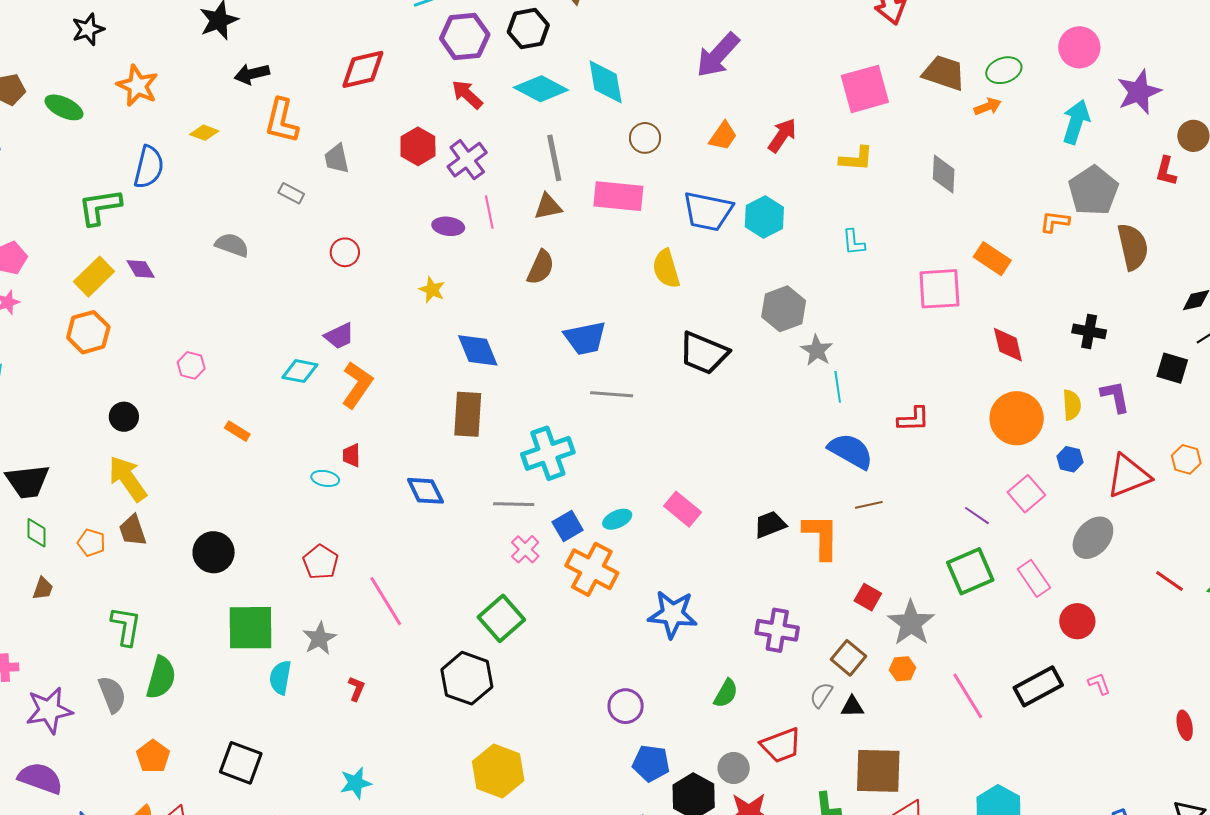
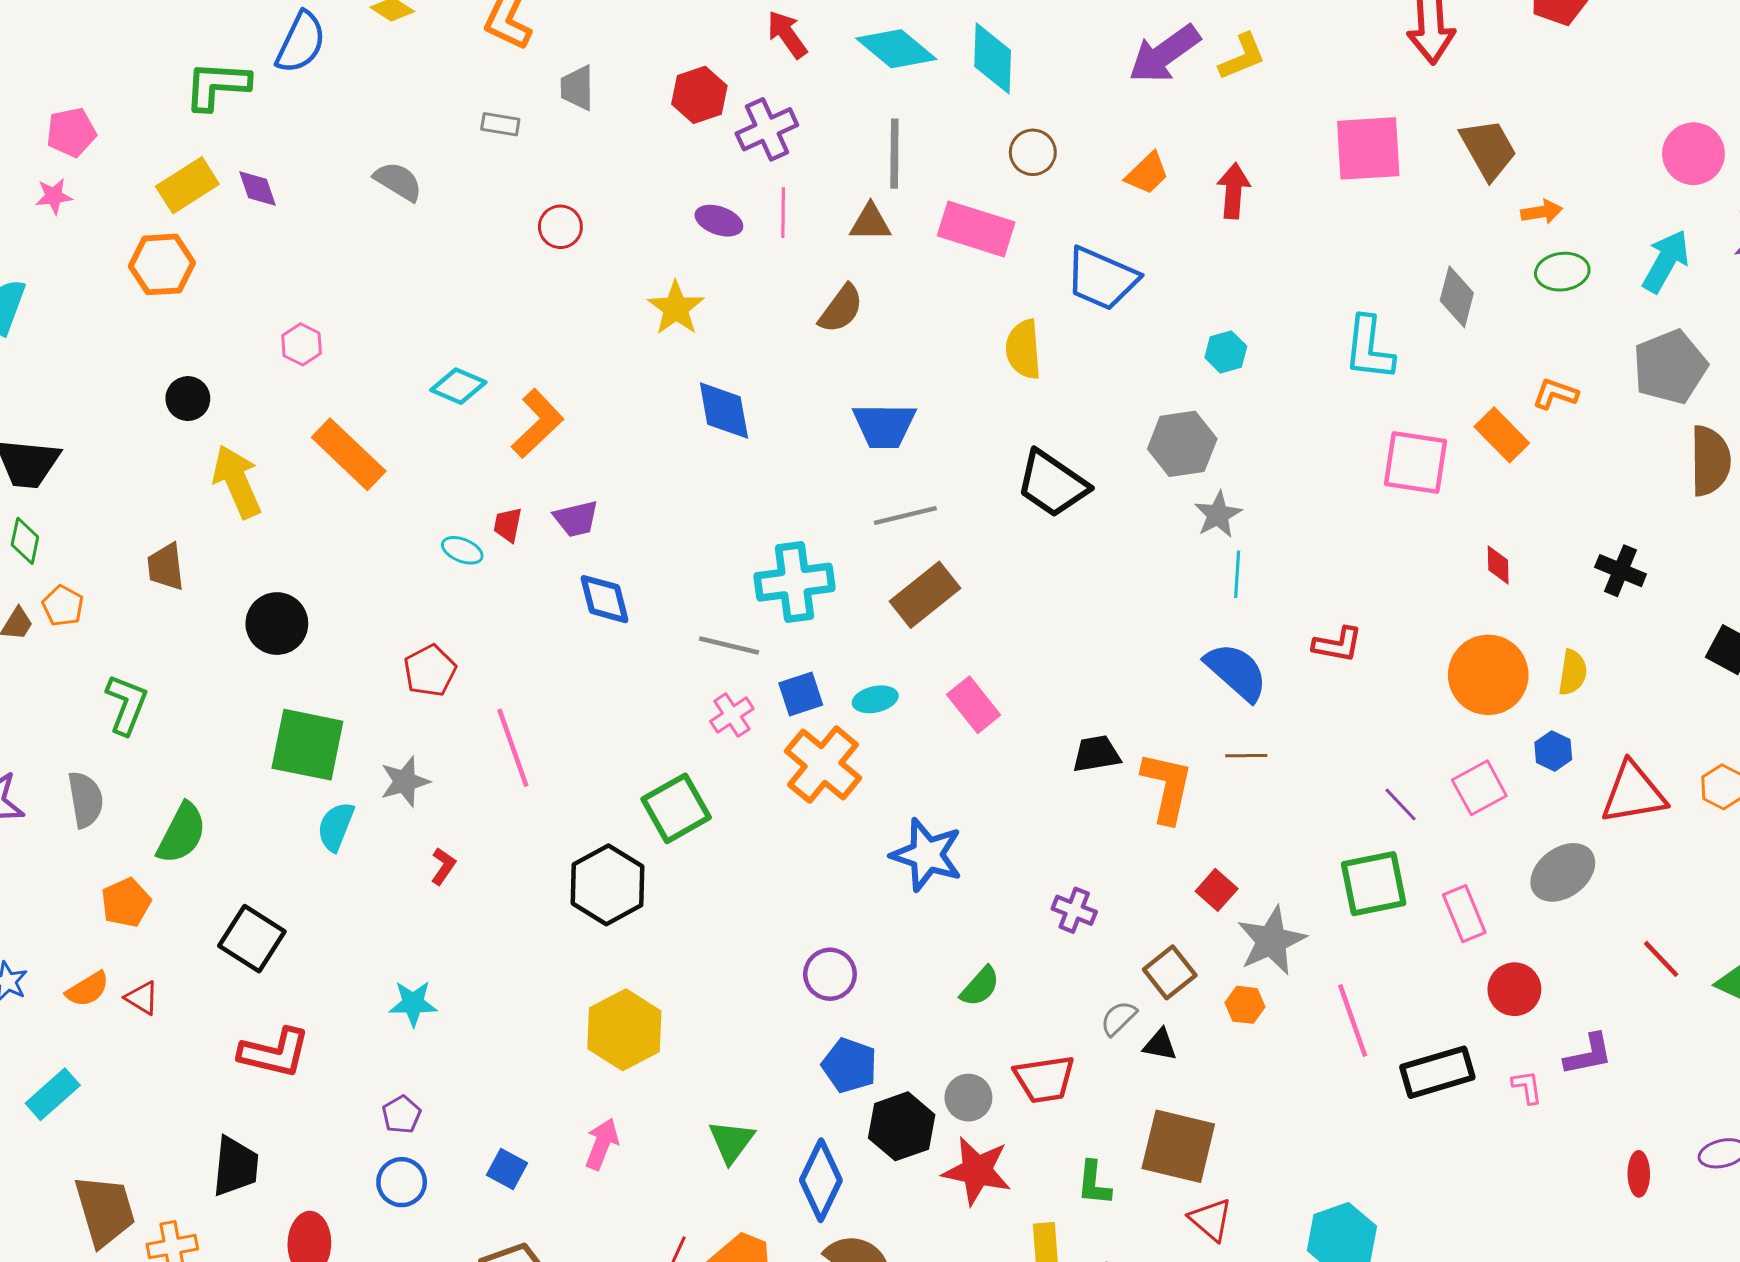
green ellipse: (1004, 70) -> (1562, 272), moved
brown trapezoid: (944, 73) -> (1488, 149), turned 30
red arrow: (782, 135) -> (1234, 191), turned -42
yellow L-shape: (856, 159) -> (1242, 57), moved, turned -39
gray rectangle: (291, 193) -> (500, 124), turned -30
cyan hexagon: (764, 217) -> (1226, 352), moved, size x0.7
orange L-shape: (1055, 222) -> (1555, 394), moved
cyan L-shape: (854, 242) -> (1369, 348), moved, size x1.6
yellow star: (432, 290) -> (676, 308), size x1.4
purple trapezoid: (339, 336) -> (576, 519), moved
red diamond: (1008, 345) -> (1498, 565), size x0.7
gray line: (612, 394) -> (905, 516), turned -30
purple L-shape: (1115, 397) -> (1588, 1055), moved, turned 78
brown rectangle: (468, 414) -> (925, 595), moved, turned 36
orange rectangle: (237, 431) -> (349, 454), size x2.0
yellow arrow: (128, 479) -> (237, 482), moved
orange pentagon: (91, 543) -> (63, 606), moved
purple cross: (777, 630) -> (1074, 910), size x0.7
green semicircle: (161, 678) -> (182, 833), moved
pink line: (968, 696) -> (1353, 1020), moved

